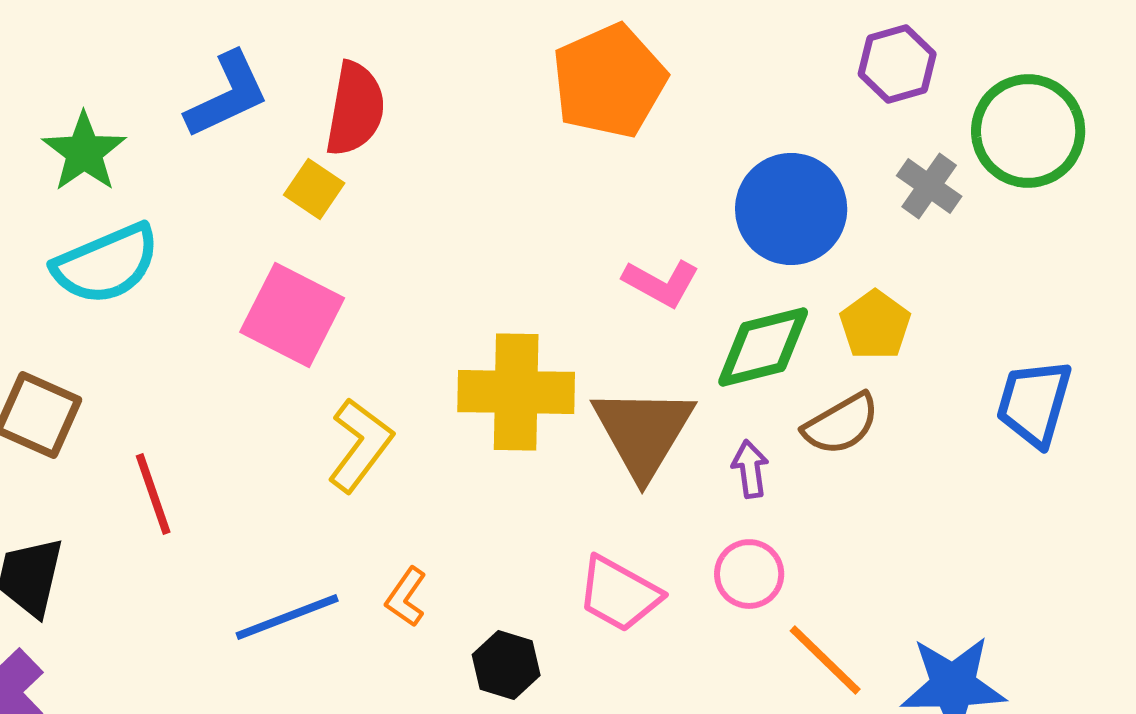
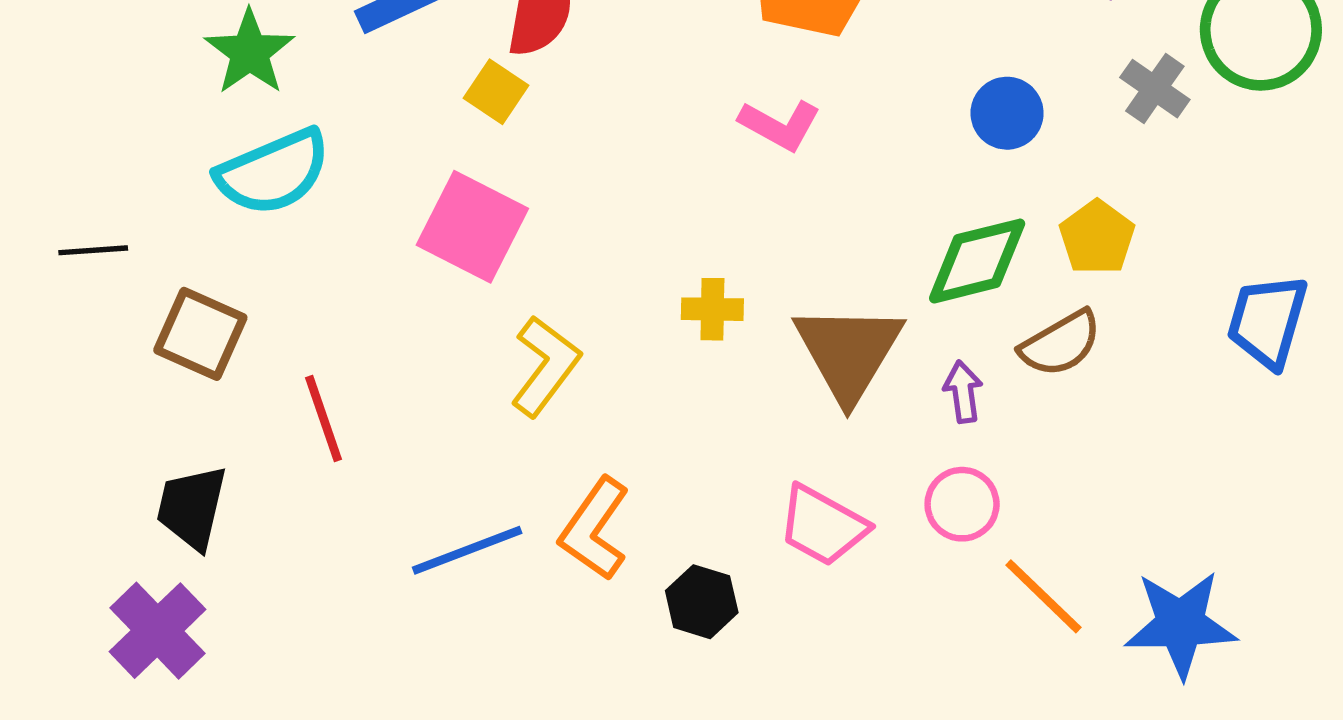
blue circle: (791, 209) -> (1007, 113), size x0.6
pink L-shape: (661, 283) -> (780, 125), moved
yellow cross: (516, 392) -> (712, 309), size x0.5
orange L-shape: (406, 597) -> (595, 529), size x1.6

